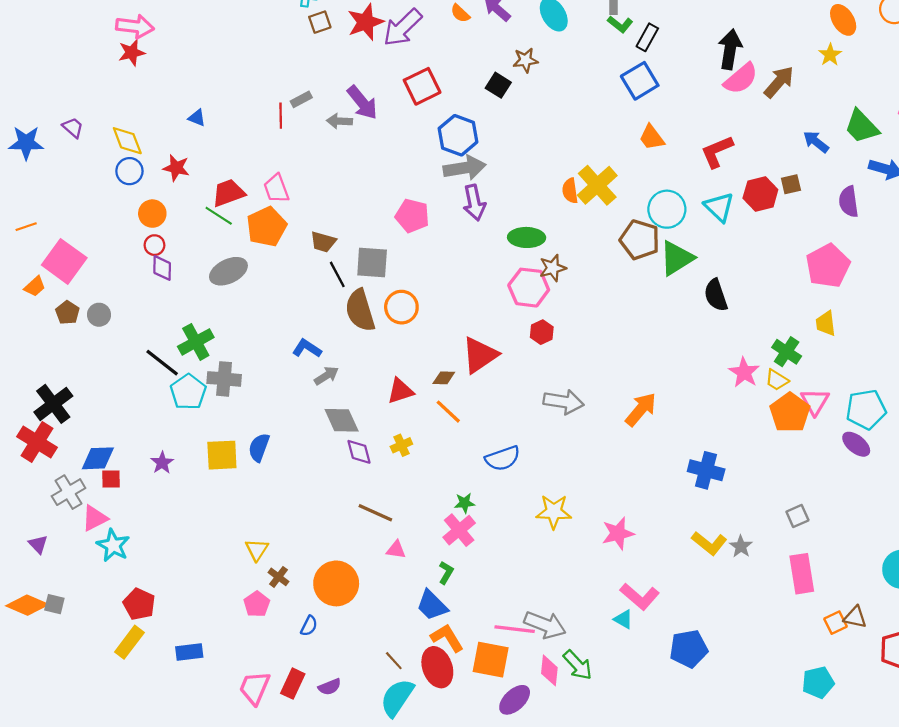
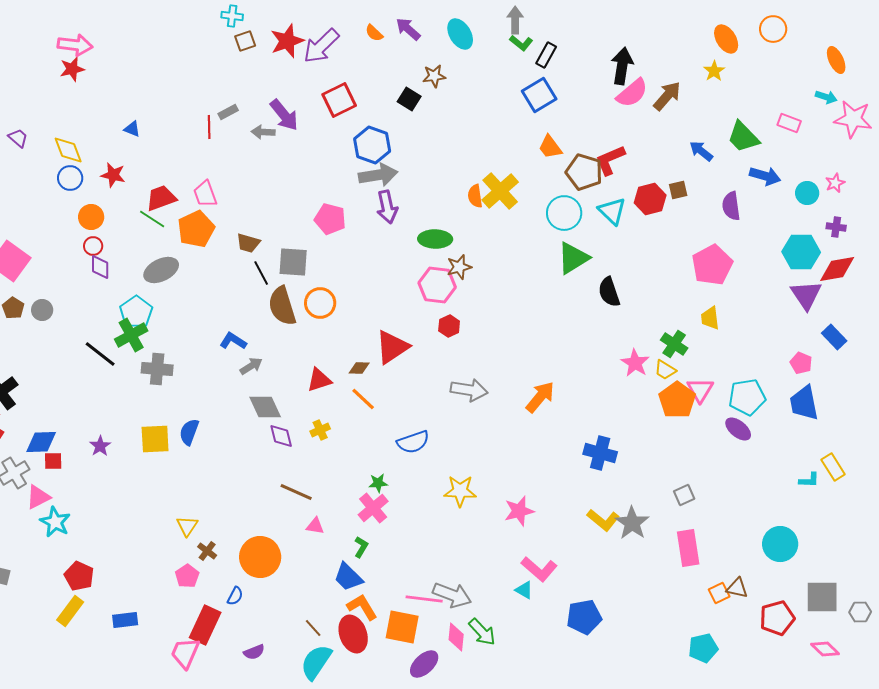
brown pentagon: (640, 240) -> (584, 172), moved
cyan pentagon: (188, 392) -> (136, 312), moved
gray star: (741, 546) -> (632, 523), size x1.6
red rectangle: (293, 684) -> (205, 625), moved, size x1.4

